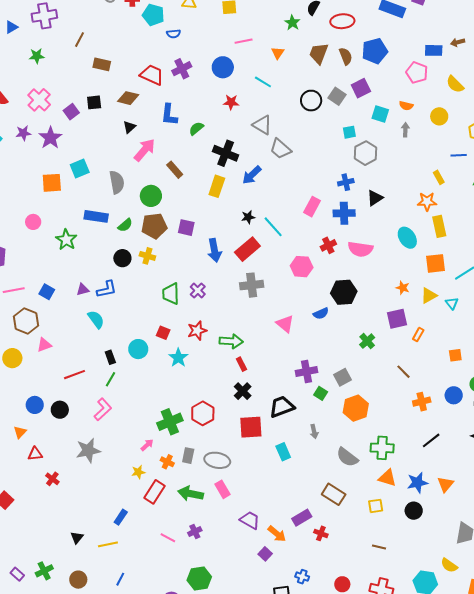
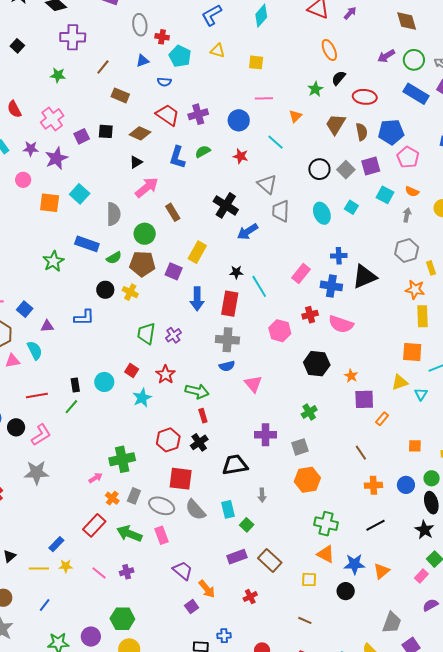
blue triangle: (11, 27) -> (143, 61), moved
blue semicircle: (173, 34) -> (164, 82), moved
pink pentagon: (417, 73) -> (408, 157), moved
green semicircle: (196, 129) -> (203, 152), moved
cyan square: (349, 132) -> (351, 207), turned 32
gray trapezoid: (281, 149) -> (281, 211), turned 40
gray hexagon: (366, 153) -> (407, 250), moved
cyan square: (80, 169) -> (80, 194), turned -36
yellow rectangle: (217, 186) -> (197, 252), moved
black triangle: (375, 198) -> (365, 277), size x1.5
pink circle: (33, 222) -> (23, 180), moved
cyan ellipse: (407, 238) -> (322, 213), moved
red rectangle: (247, 249) -> (230, 304), turned -50
orange star: (403, 288) -> (351, 376), moved
purple triangle: (83, 290) -> (47, 326), moved
blue semicircle: (321, 313) -> (227, 366), moved
cyan semicircle: (96, 319) -> (35, 350), moved
red star: (197, 331) -> (165, 375), turned -30
green cross: (367, 341) -> (309, 412), moved
green square: (321, 393) -> (247, 525), moved
pink L-shape: (103, 409) -> (41, 435), moved
red hexagon: (203, 413) -> (168, 440), moved
red square: (251, 427) -> (181, 479), moved
gray semicircle: (347, 457) -> (195, 510), moved
yellow star: (138, 472) -> (66, 566), moved
purple rectangle: (302, 518) -> (237, 557), moved
red cross: (321, 533) -> (250, 597), turned 32
blue cross: (302, 577) -> (224, 636), turned -32

